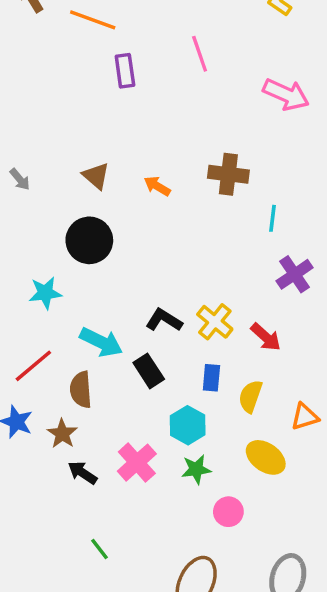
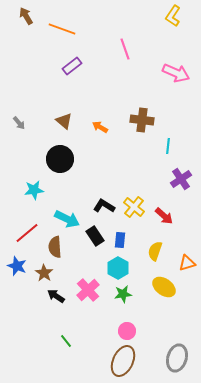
purple rectangle: (125, 71) -> (72, 66), moved, turned 60
blue rectangle: (211, 378) -> (120, 240), moved
pink circle: (228, 512) -> (127, 331), moved

